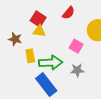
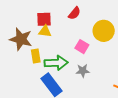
red square: (38, 19) -> (44, 19), turned -35
brown star: (15, 39) -> (21, 39), size x1.6

